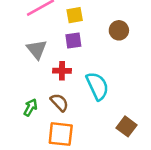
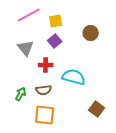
purple square: (73, 40) -> (55, 41), turned -32
cyan semicircle: (97, 86) -> (74, 77), turned -50
brown semicircle: (59, 102) -> (44, 90), turned 126

